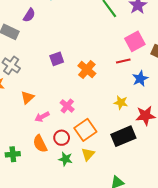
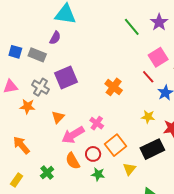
purple square: (57, 59) -> (66, 77), moved, size x1.6
red line: (123, 61) -> (148, 77), turned 64
pink arrow: (42, 117) -> (73, 135), size x1.6
green cross: (13, 154) -> (47, 173), turned -32
yellow triangle: (88, 154) -> (129, 169), moved

